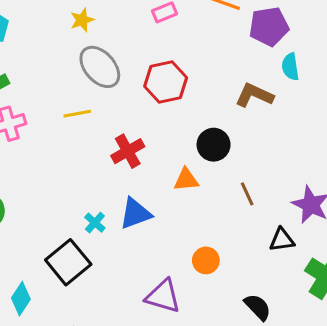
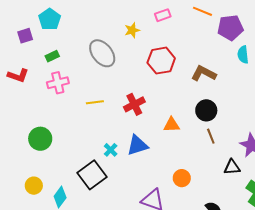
yellow star: (82, 20) -> (132, 30), moved
gray ellipse: (100, 67) -> (102, 53), moved
brown L-shape: (254, 95) -> (204, 73), moved
yellow line: (77, 114) -> (95, 102), moved
black circle: (214, 145) -> (206, 110), moved

